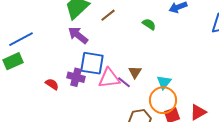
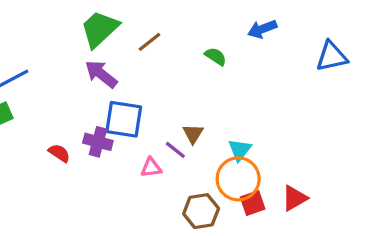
pink triangle: (109, 78) -> (151, 168), moved, size x0.6

